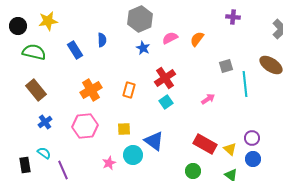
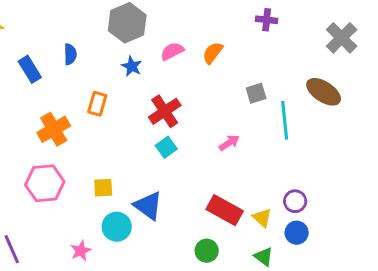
orange rectangle: (129, 90) -> (97, 104), moved
pink star: (109, 163) -> (81, 251), moved

